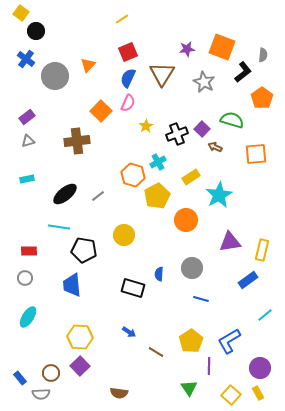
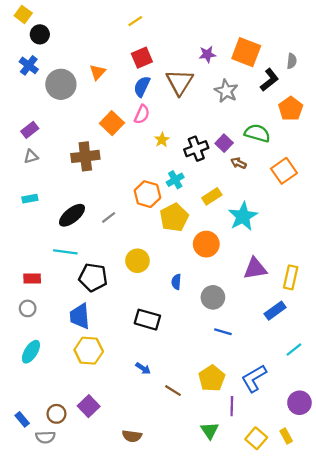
orange square: (256, 154) -> (284, 171), turned -30
blue semicircle: (159, 274) -> (176, 282), moved
yellow hexagon: (80, 337) -> (89, 351), moved
purple circle: (260, 368) -> (299, 403), moved

